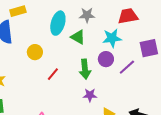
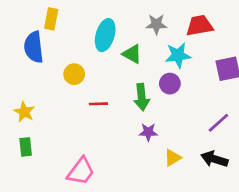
yellow rectangle: (18, 11) -> (51, 19), turned -63
gray star: (87, 15) -> (156, 24), moved
purple line: (127, 67) -> (218, 123), moved
red line: (53, 74) -> (98, 104), turned 48

